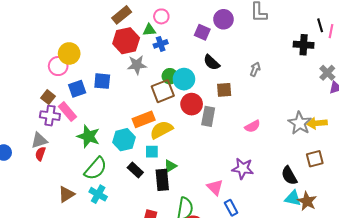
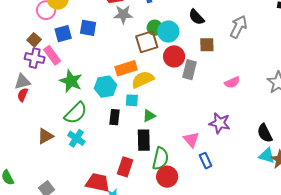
gray arrow: (255, 69) -> (239, 27), size x1.6
black rectangle: (135, 170) -> (115, 117), turned 49
black rectangle: (162, 180) -> (144, 140), moved

